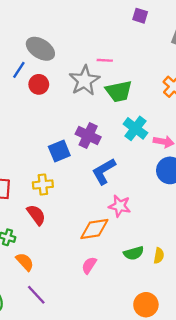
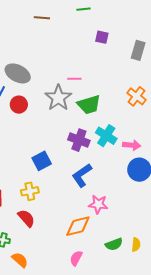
purple cross: (88, 135) -> (79, 140), moved

